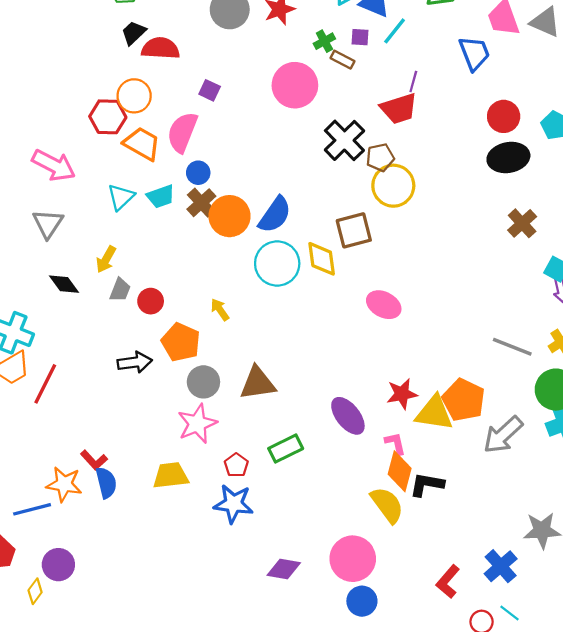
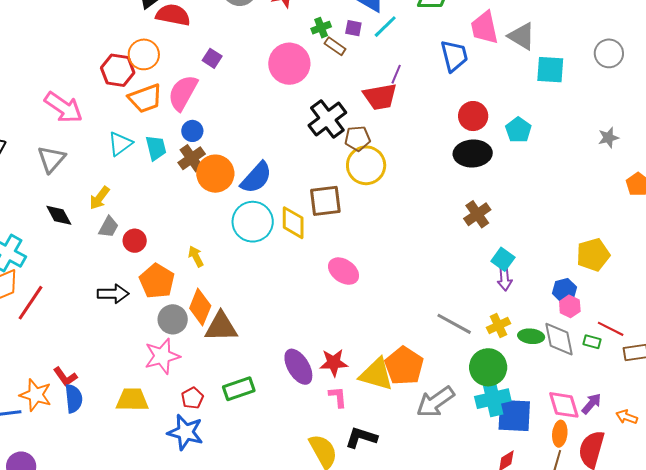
orange trapezoid: (142, 144) -> (145, 98), turned 123
cyan trapezoid: (161, 197) -> (156, 148), turned -92
red star: (402, 394) -> (334, 363), moved
orange diamond: (400, 471) -> (200, 307), moved

